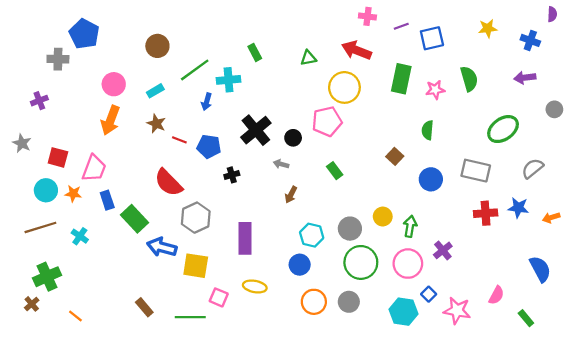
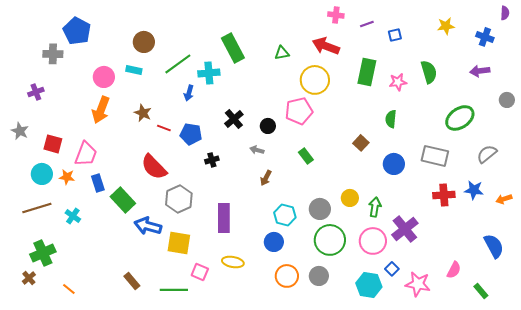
blue square: (432, 38) -> (395, 35), size x0.6
green rectangle: (255, 52) -> (233, 48), size x1.8
cyan rectangle: (155, 91) -> (134, 70), moved, turned 42
black cross: (256, 130) -> (234, 119), size x0.7
purple cross: (443, 250) -> (405, 229), size x1.5

